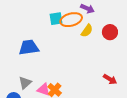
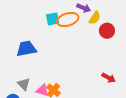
yellow semicircle: (87, 31) -> (95, 18), moved
gray triangle: (25, 83) -> (24, 84), turned -32

